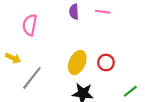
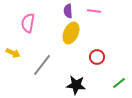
yellow ellipse: (77, 63) -> (71, 33), moved
gray line: (32, 78) -> (42, 65), moved

